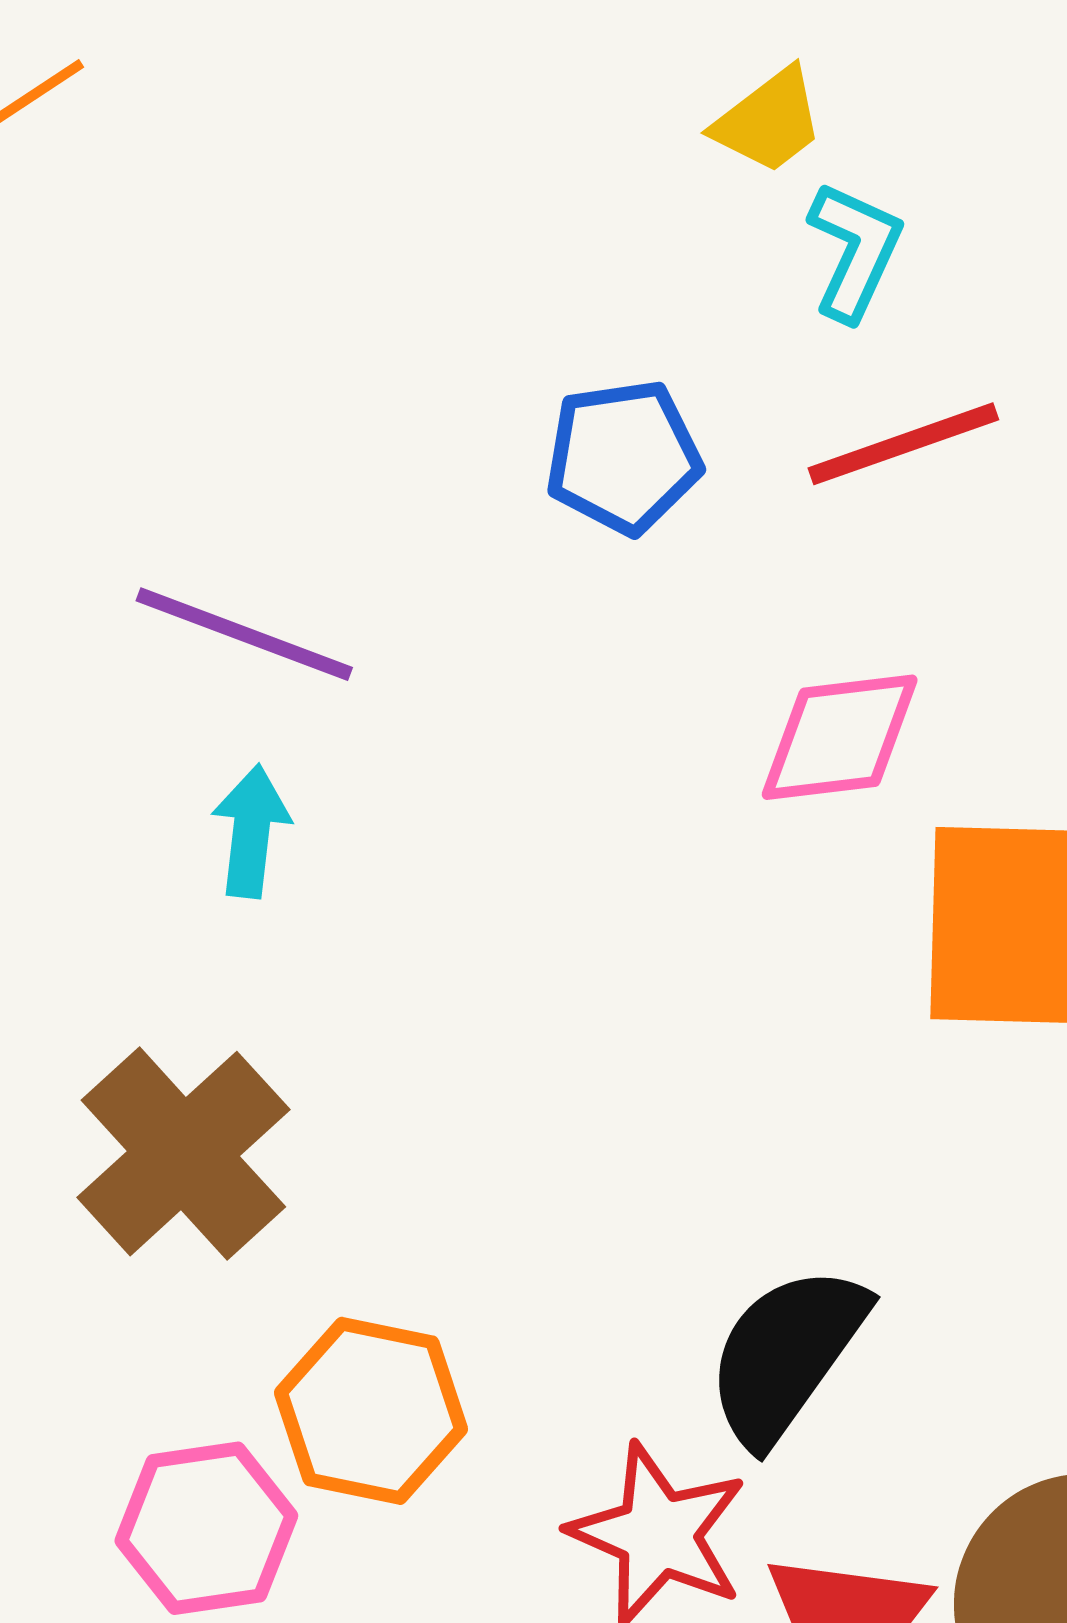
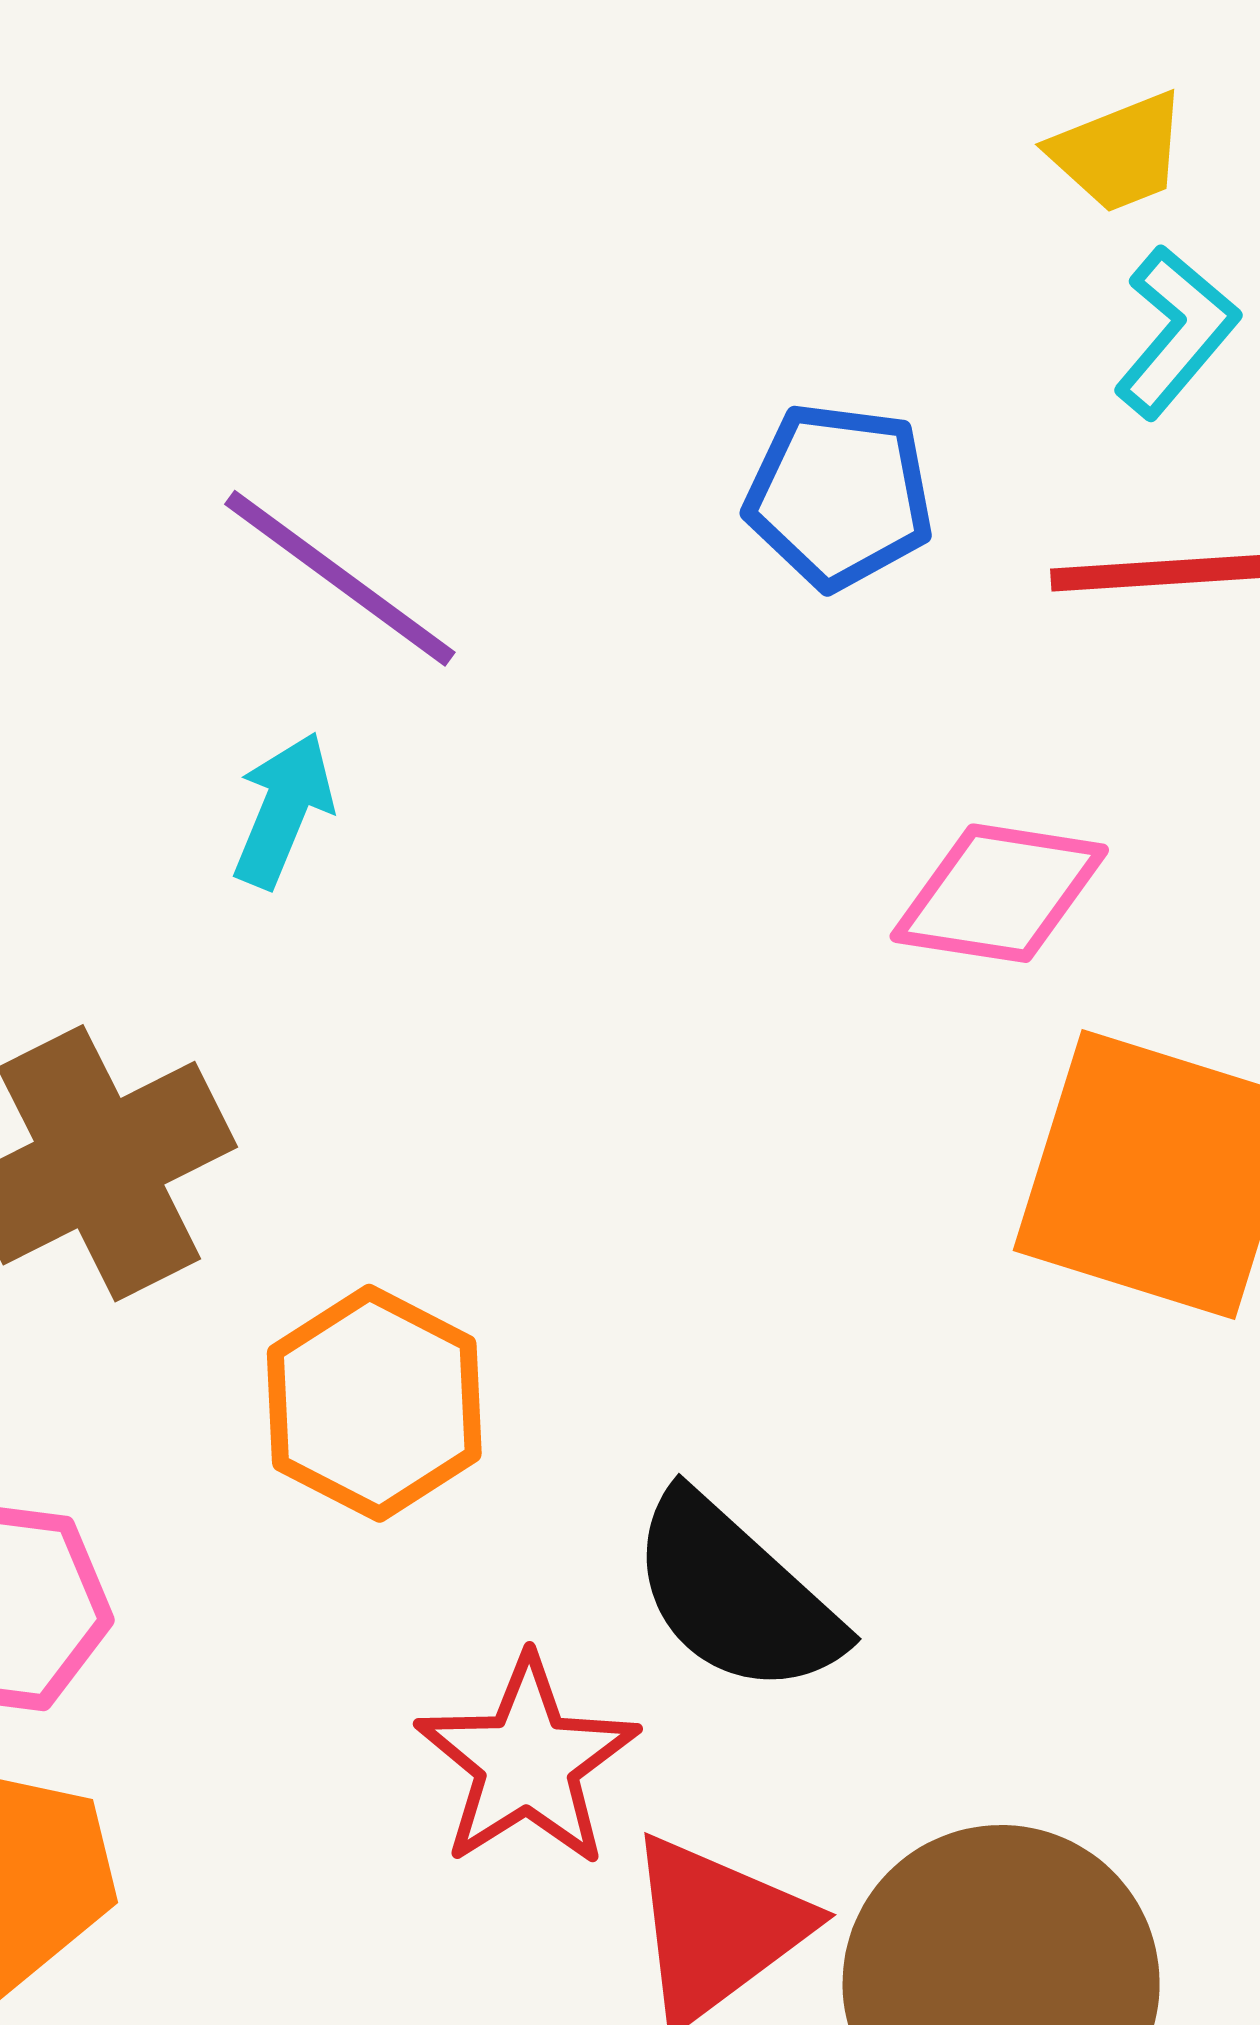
black semicircle: (786, 1355) -> (735, 1595), turned -99
orange hexagon: (371, 1411) -> (374, 1403), moved

